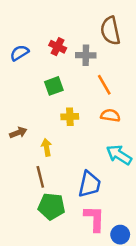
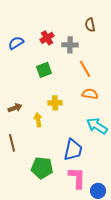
brown semicircle: (110, 31) -> (90, 25), size x0.6
red cross: (58, 47) -> (47, 38), turned 32
yellow cross: (70, 117) -> (55, 103), moved
brown line: (40, 177) -> (12, 143), moved

